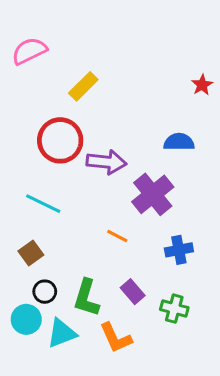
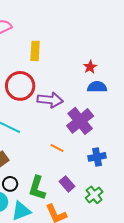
red star: (202, 85) -> (90, 67), moved
yellow rectangle: (83, 86) -> (35, 51), turned -42
green cross: (174, 309) -> (94, 195), turned 36

